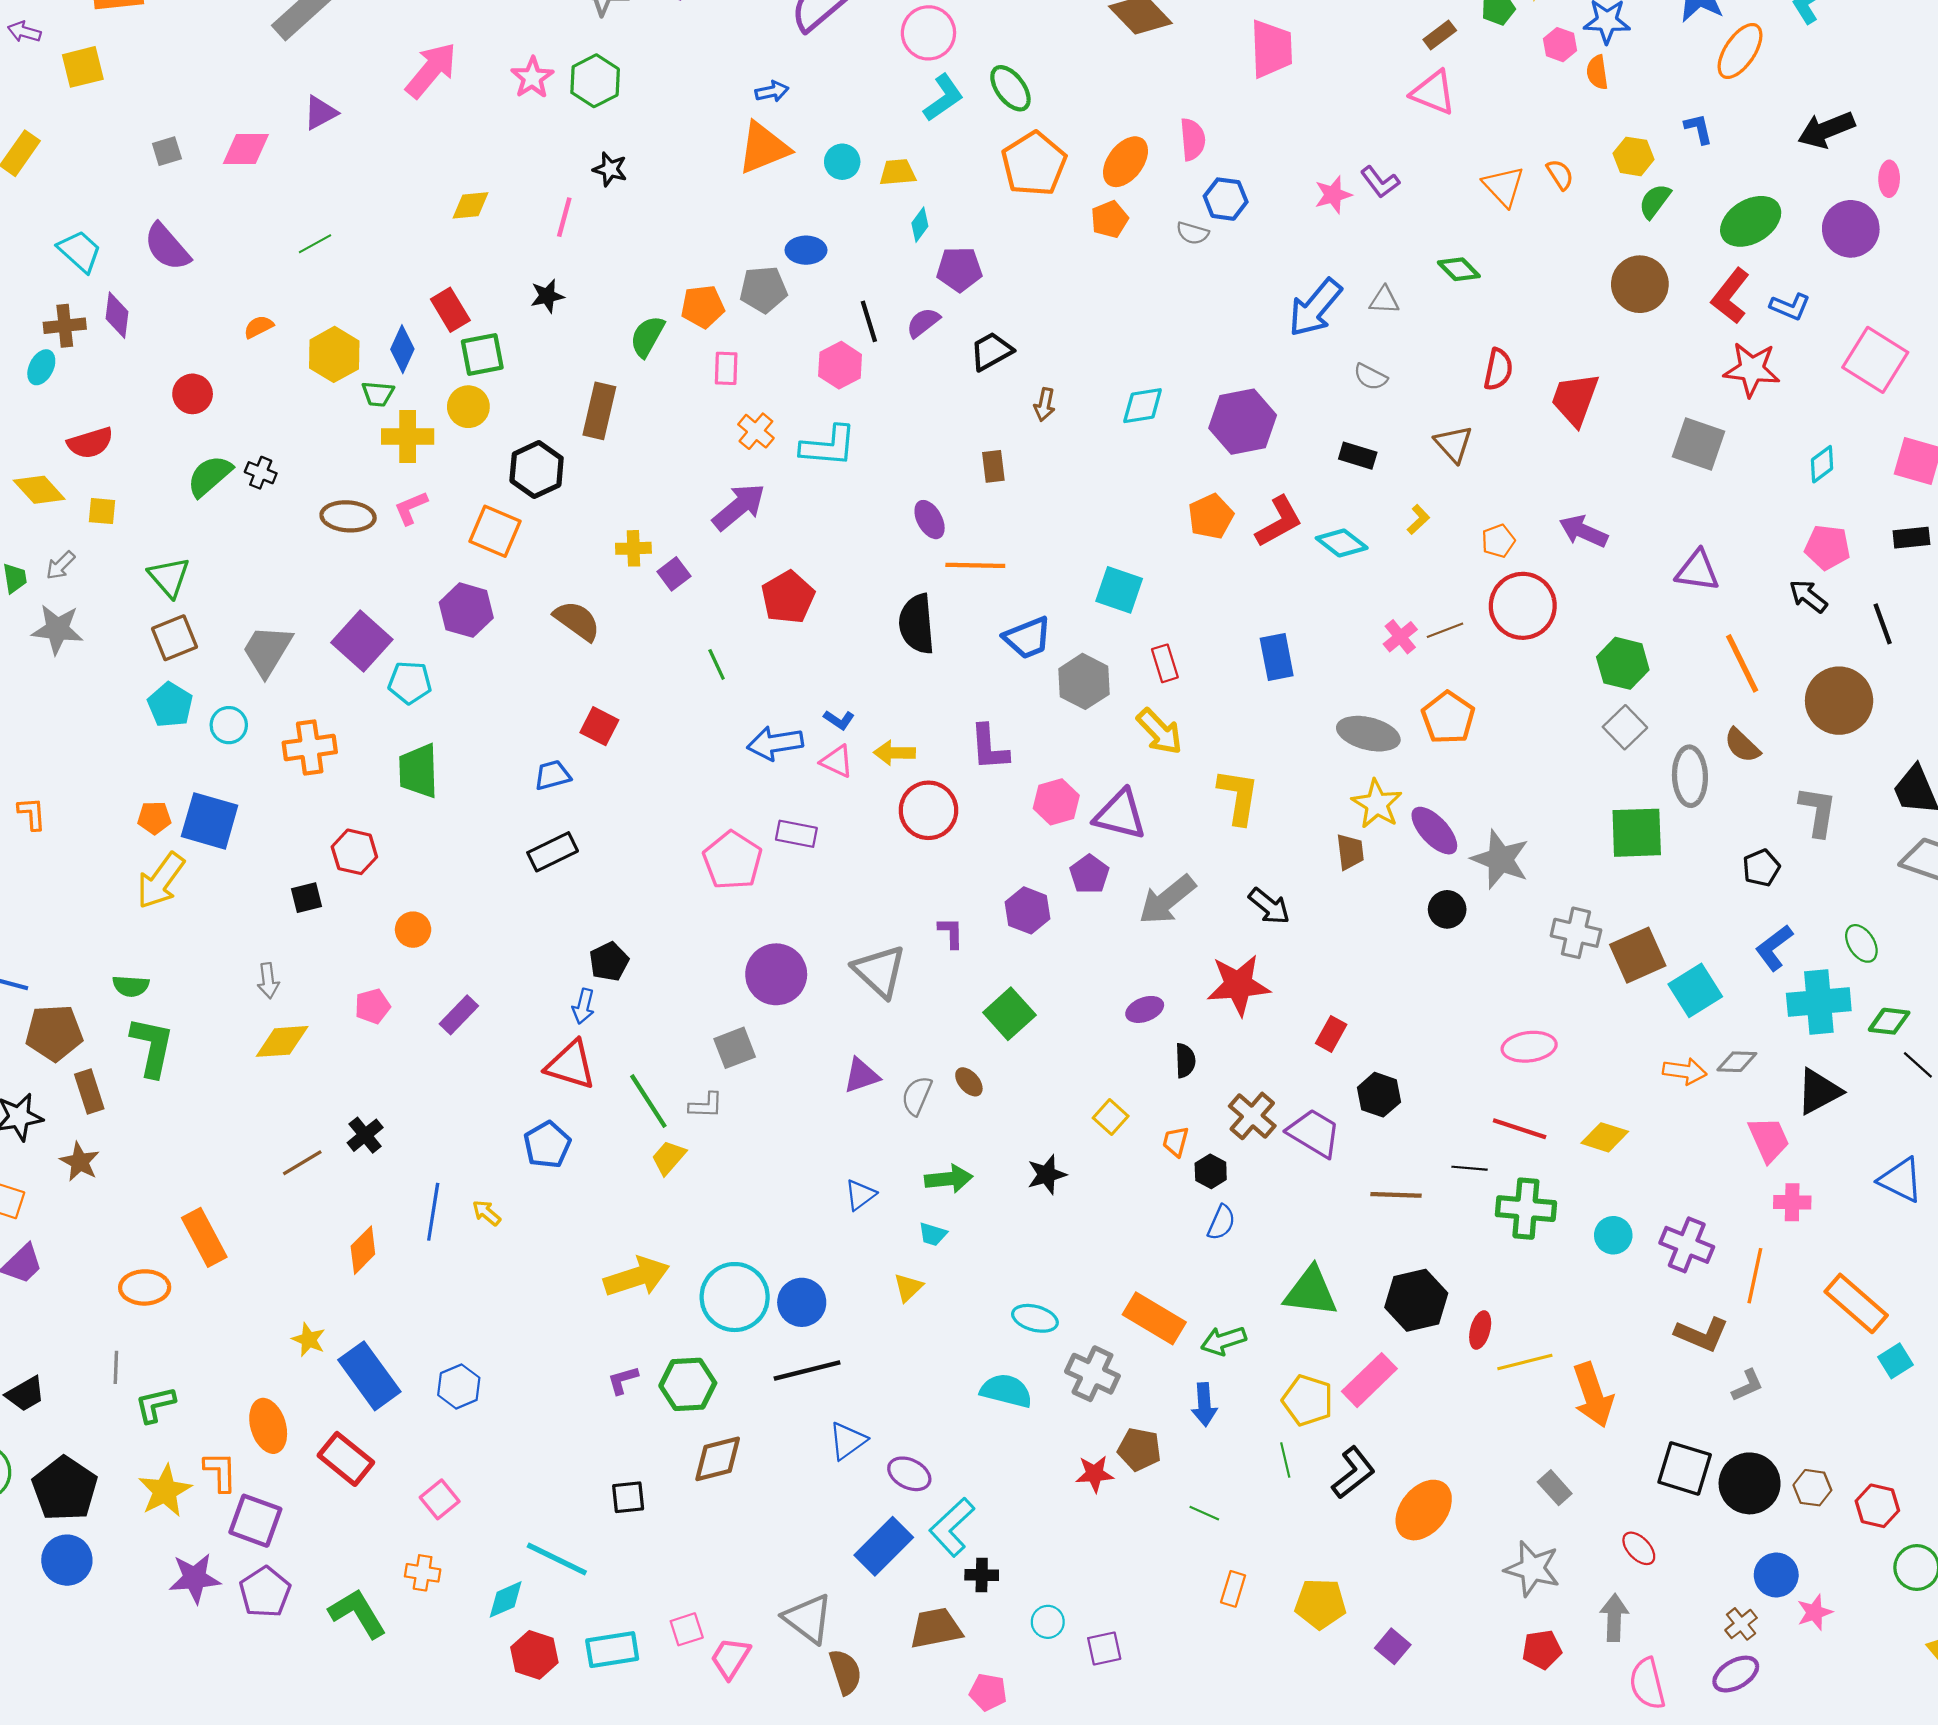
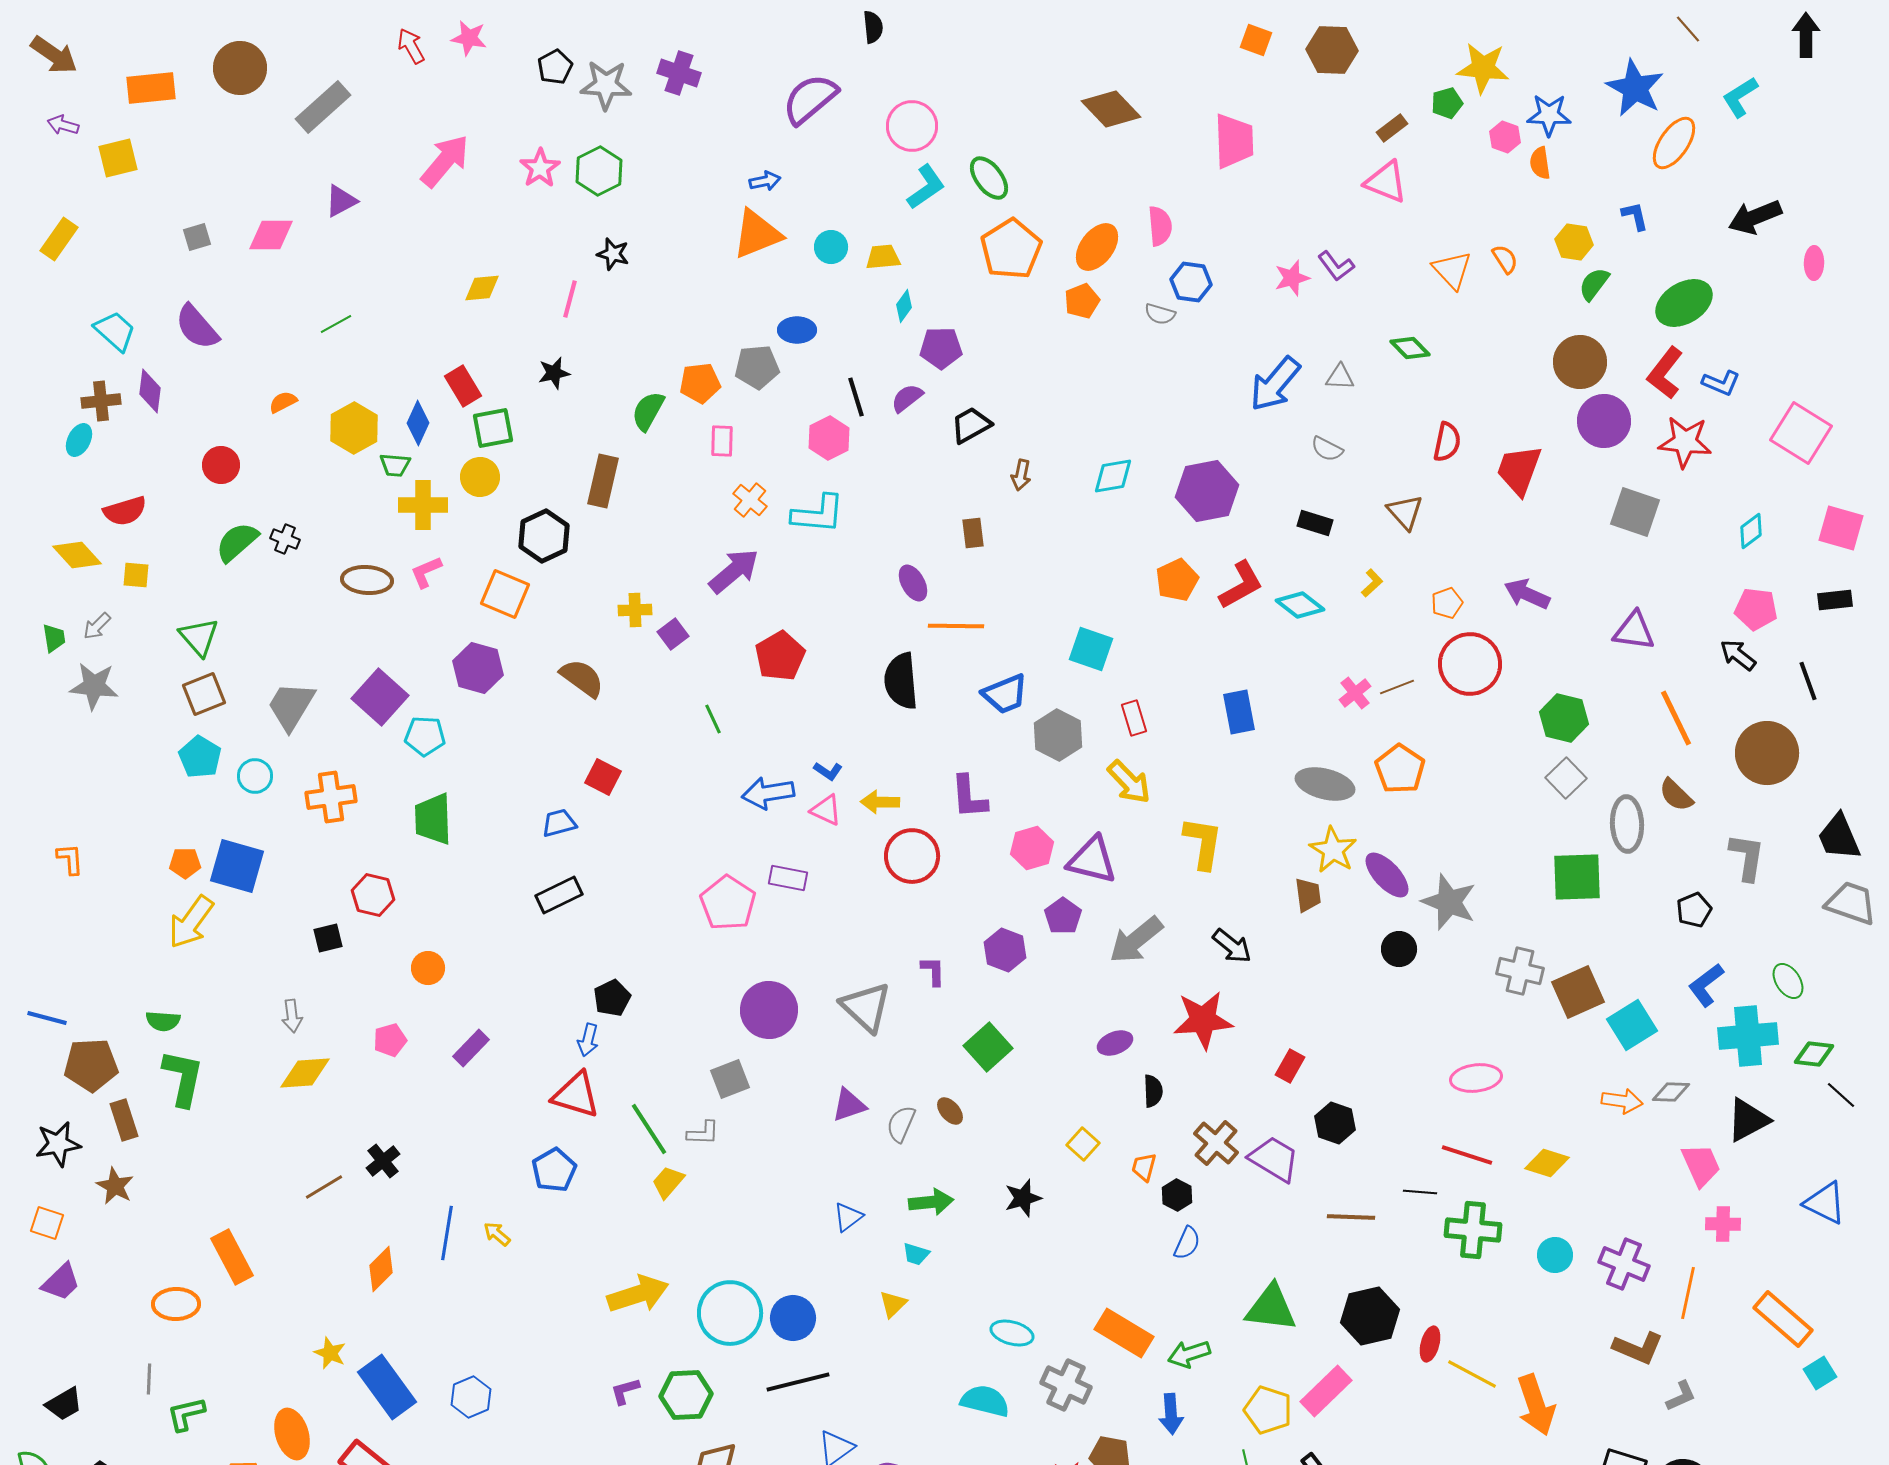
purple circle: (1851, 229) -> (1604, 421), moved
yellow line: (1525, 1362) -> (1472, 1374), turned 42

